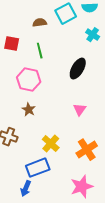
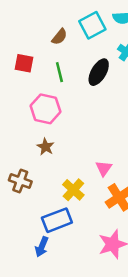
brown semicircle: (40, 23) -> (59, 37), turned 136
black ellipse: (78, 69) -> (99, 72), moved
pink triangle: (80, 110) -> (104, 168), moved

